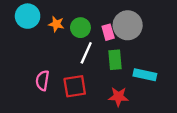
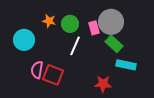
cyan circle: (28, 16) -> (24, 40), moved
green rectangle: (115, 60) -> (114, 44), moved, turned -42
red square: (75, 86) -> (53, 75), moved, turned 30

